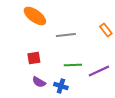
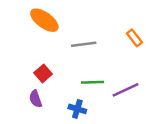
red square: (34, 58) -> (43, 73), turned -32
purple semicircle: (39, 82) -> (36, 99), moved, turned 40

